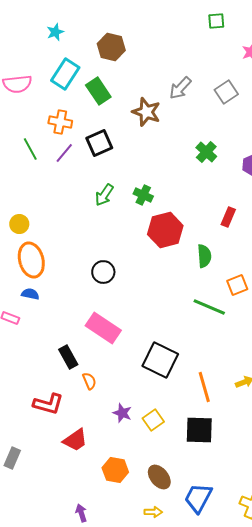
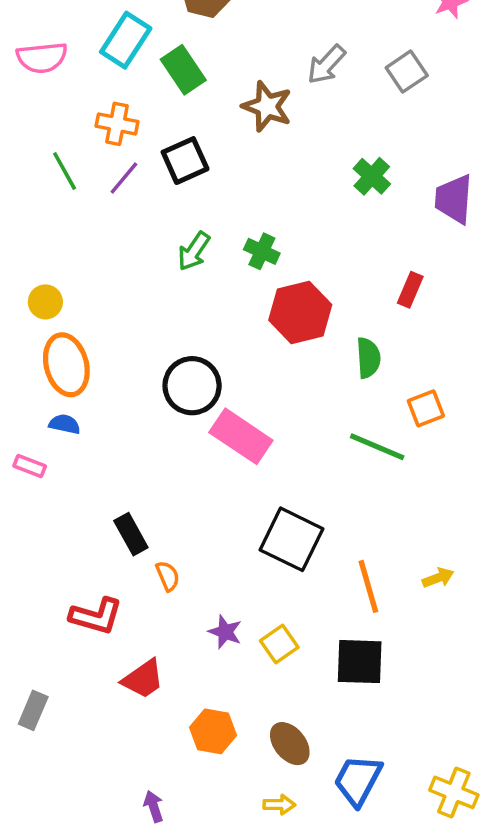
black circle: (103, 272) -> (192, 386), size x1.4
pink rectangle: (103, 328) -> (241, 436), moved

